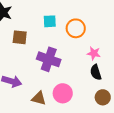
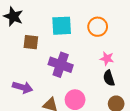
cyan square: (50, 21) -> (62, 26), size x1.5
orange circle: (76, 28) -> (98, 27), moved

